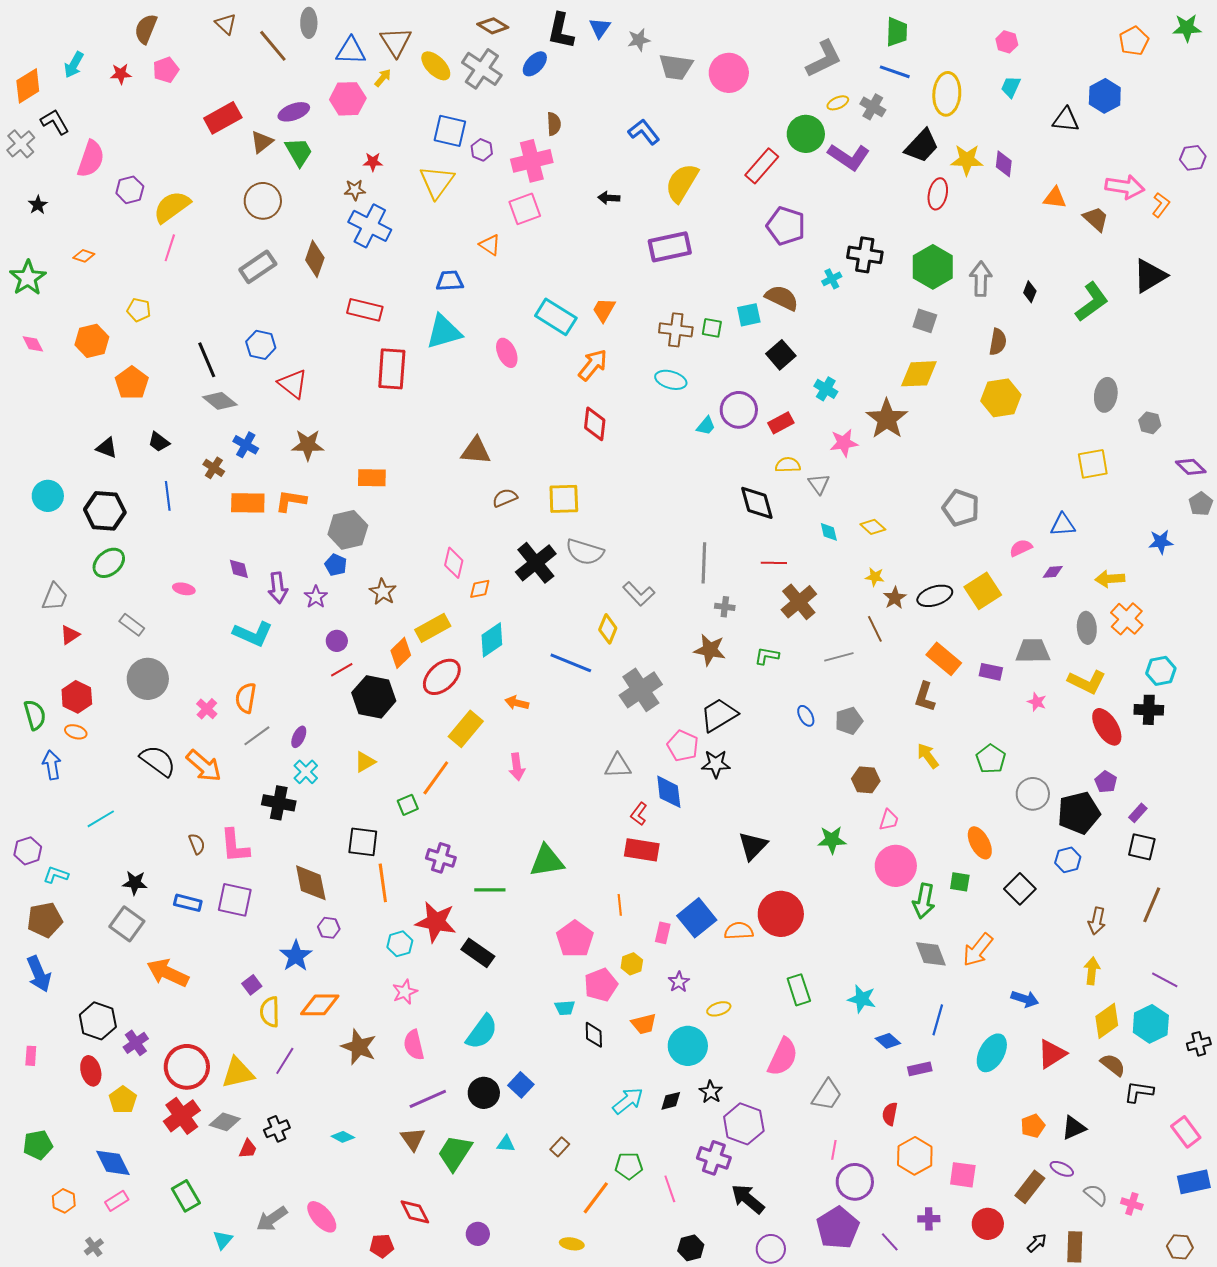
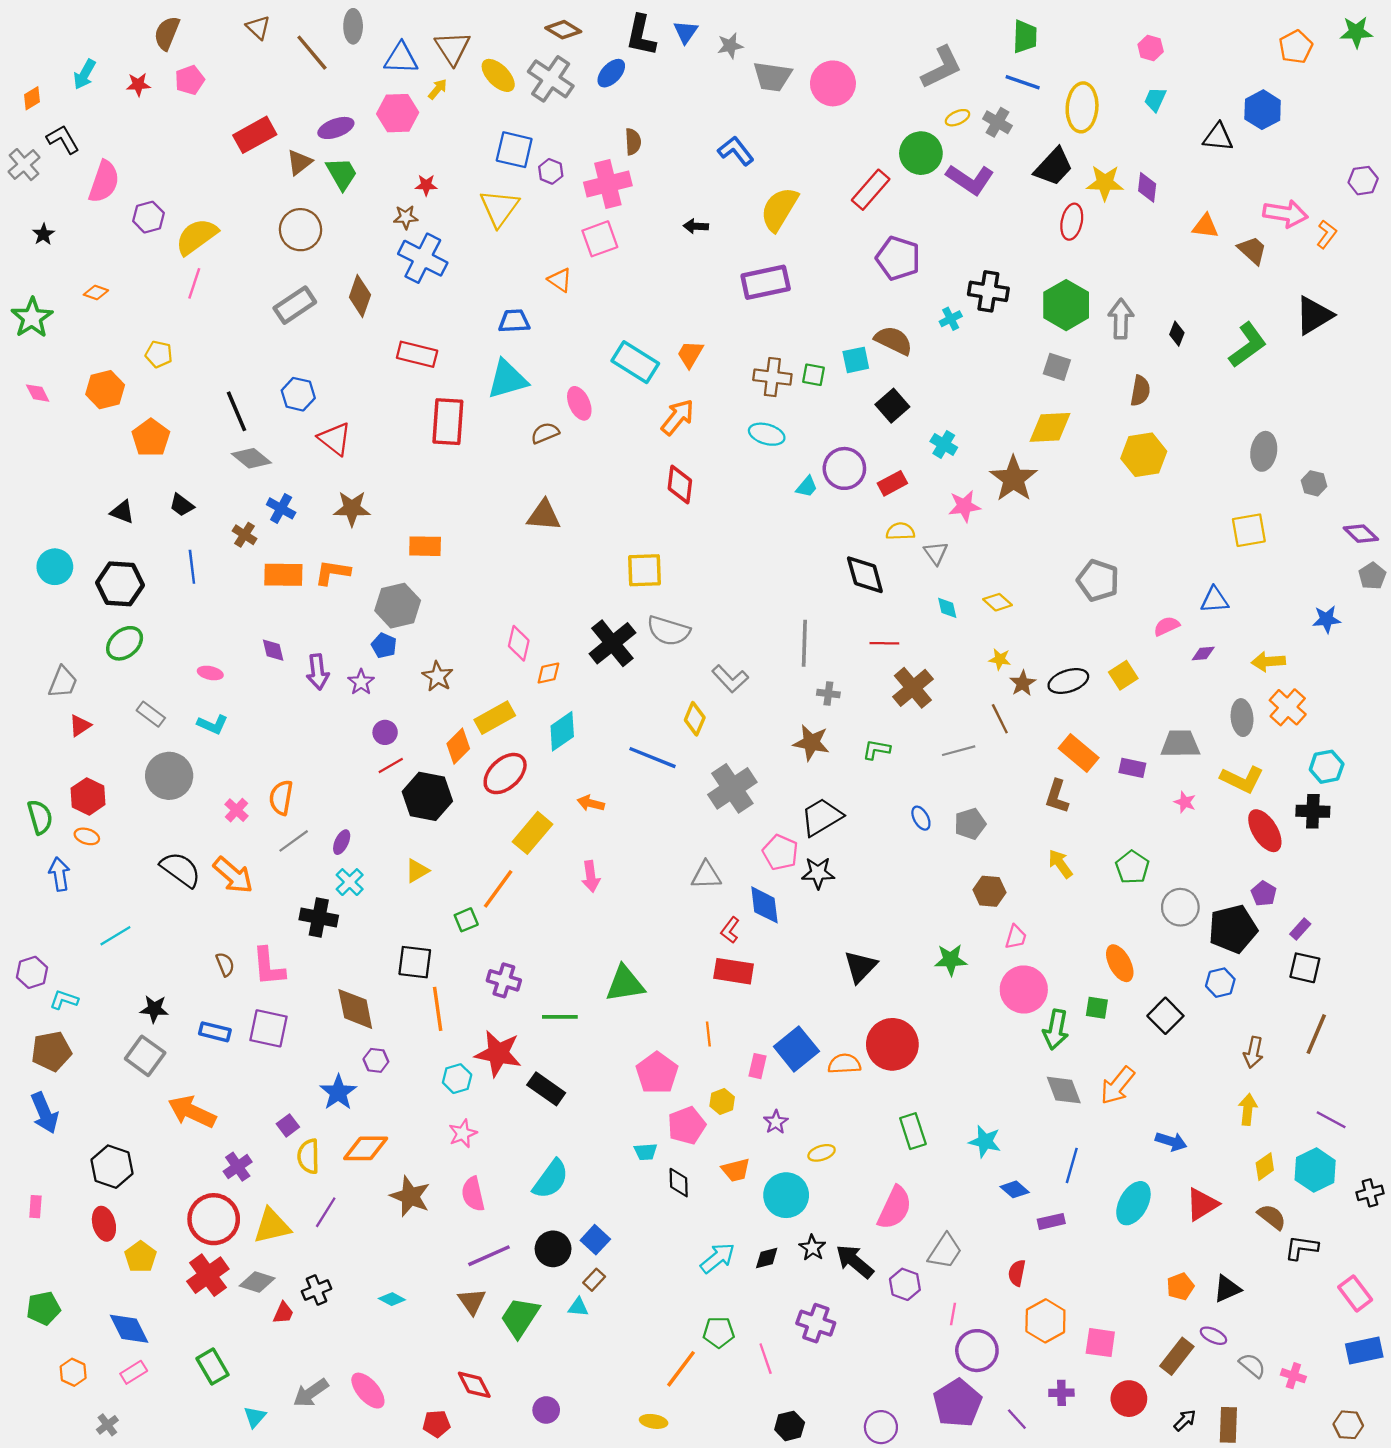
orange diamond: (28, 86) -> (32, 98), size x0.6
brown semicircle: (505, 498) -> (545, 433), moved
yellow square: (983, 591) -> (1123, 675), size x0.7
cyan L-shape: (253, 634) -> (213, 724), moved, size x0.7
yellow diamond: (1107, 1021) -> (1265, 1167), size x0.7
purple cross: (136, 1043) -> (238, 1167), moved
purple hexagon: (744, 1124) -> (905, 1284), moved, size x0.7
brown rectangle: (560, 1147) -> (594, 1280), moved
black arrow: (748, 1199) -> (855, 1261), moved

